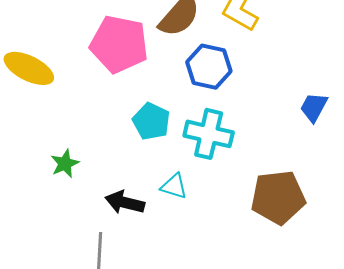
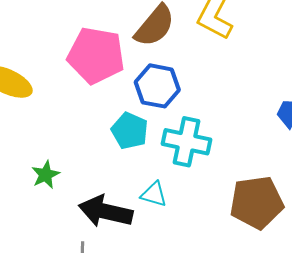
blue hexagon: (209, 67) -> (157, 86), moved
black arrow: (125, 202) -> (106, 211), size x1.4

